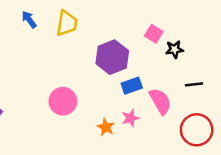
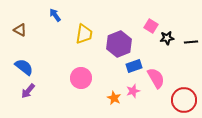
yellow trapezoid: (67, 23) -> (84, 34), moved
black line: (194, 84) -> (191, 42), moved

